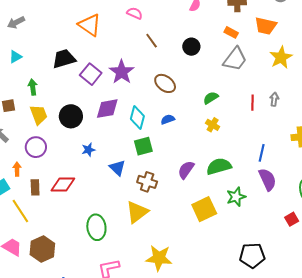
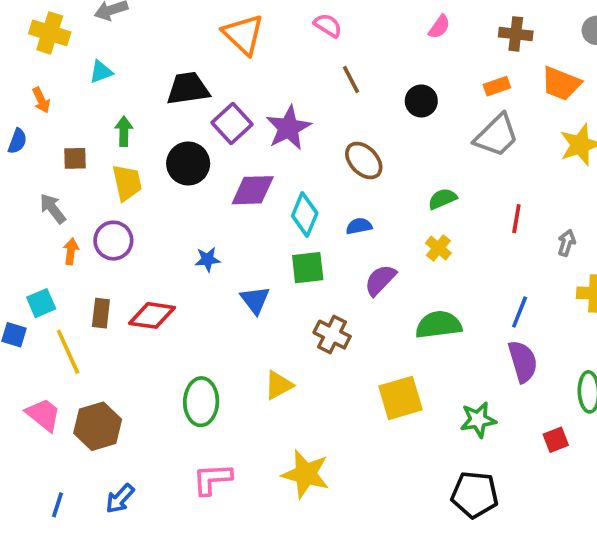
orange rectangle: (231, 32) -> (497, 86), turned -56
gray arrow: (274, 99) -> (567, 243), moved
black circle: (71, 116) -> (188, 163), moved
orange arrow: (17, 169) -> (71, 251), moved
purple semicircle: (186, 170) -> (380, 280), moved
brown cross: (147, 182) -> (332, 335), moved
green star: (236, 197) -> (478, 420), moved
yellow triangle: (137, 212) -> (279, 385), size x0.7

